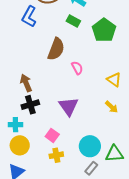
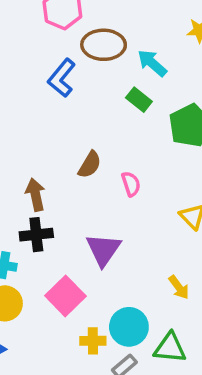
brown semicircle: (56, 49) -> (90, 165), moved, size x0.7
yellow arrow: (112, 107) -> (179, 287), moved
pink square: (52, 135) -> (65, 296), size x1.5
yellow cross: (56, 155) -> (93, 341), moved

